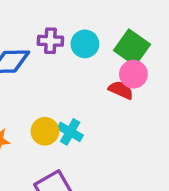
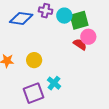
green square: (132, 47) -> (79, 20), moved, turned 30
cyan cross: (70, 132) -> (54, 83), moved

